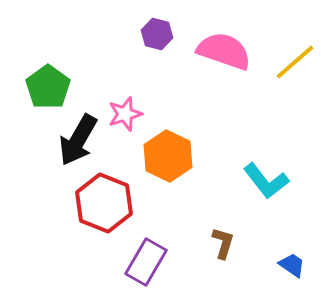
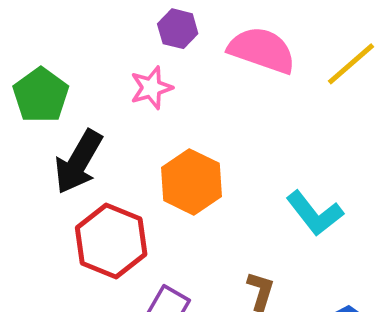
pink star: (125, 114) -> (151, 88), moved

